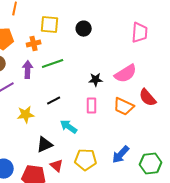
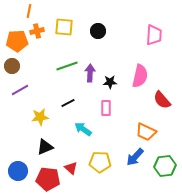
orange cross: (34, 44) -> (37, 31), moved
purple arrow: (28, 70) -> (90, 73), moved
pink semicircle: (126, 74) -> (140, 76), turned -45
orange trapezoid: (124, 107) -> (146, 132), moved
black triangle: (45, 145) -> (45, 147), moved

